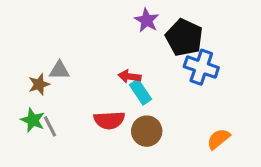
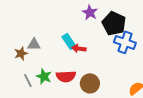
cyan rectangle: (140, 92) -> (69, 41), moved
green star: (33, 120) -> (44, 76), moved

